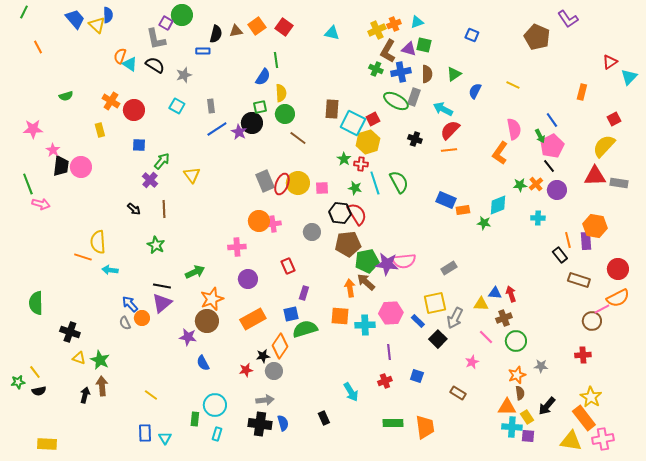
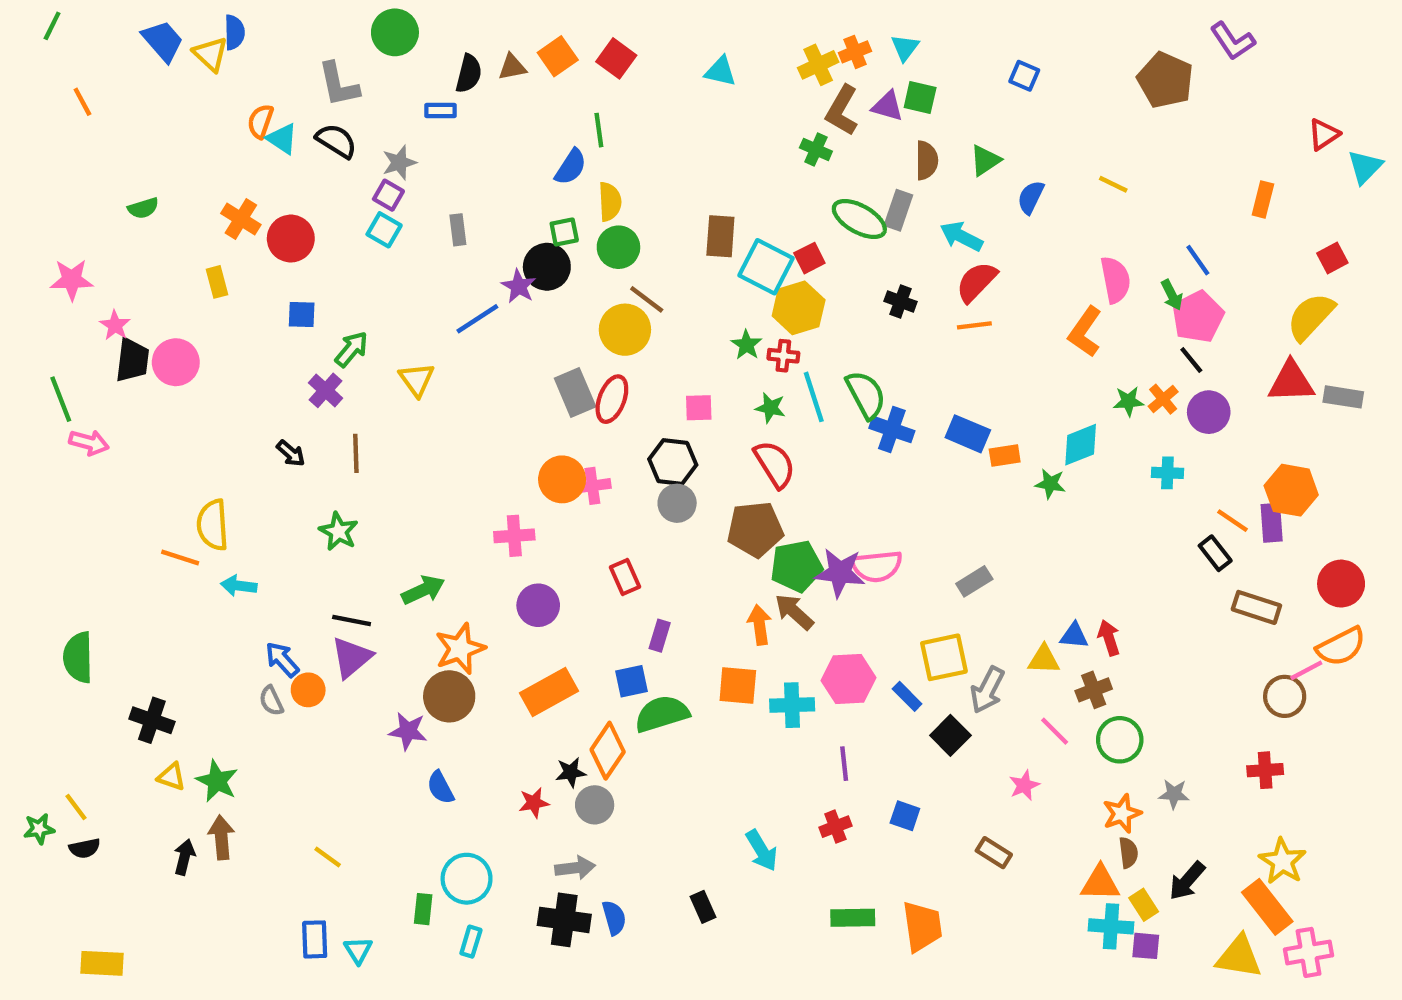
cyan triangle: (417, 22) -> (905, 48), turned -32
purple square: (166, 23) -> (388, 195), moved
blue cross: (401, 72) -> (892, 429), moved, turned 30
blue line: (217, 129) -> (477, 319), moved
yellow circle: (298, 183) -> (625, 330), moved
black hexagon: (340, 213) -> (673, 462), moved
orange line: (568, 240) -> (1233, 521), turned -42

